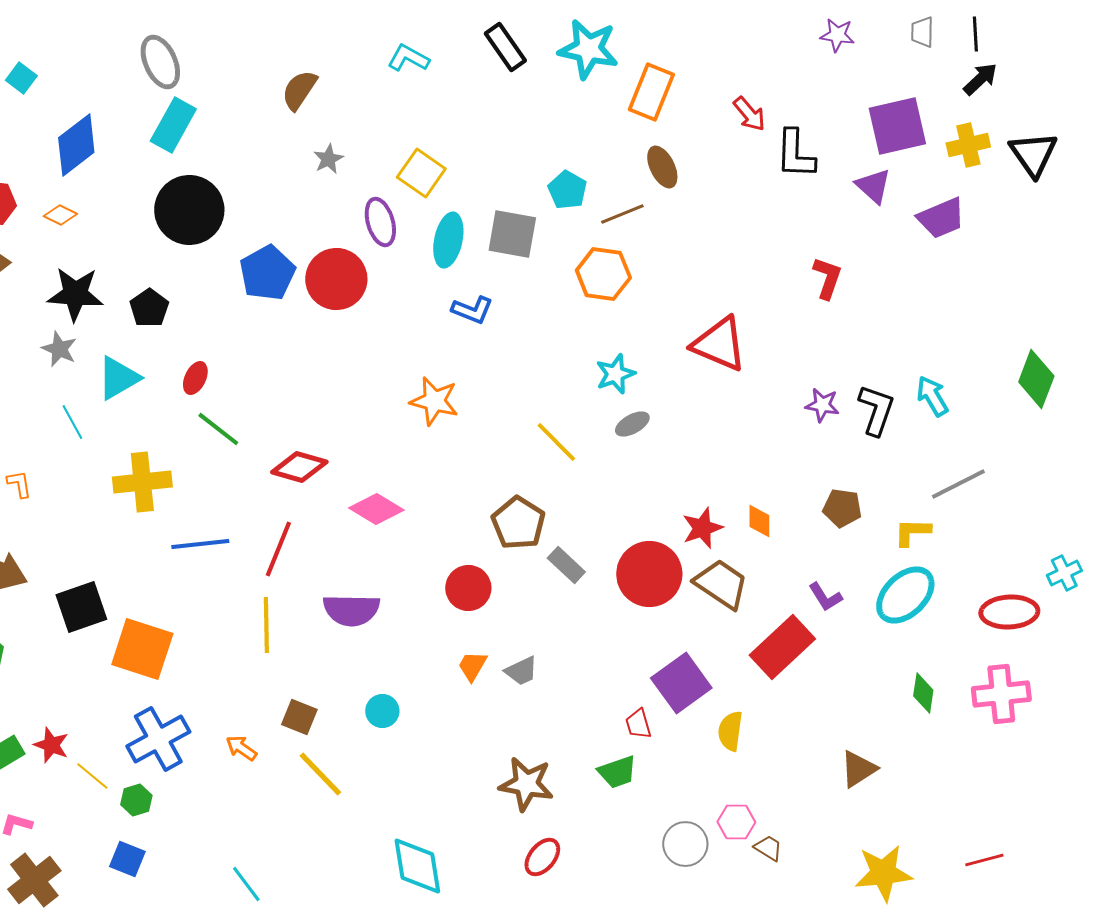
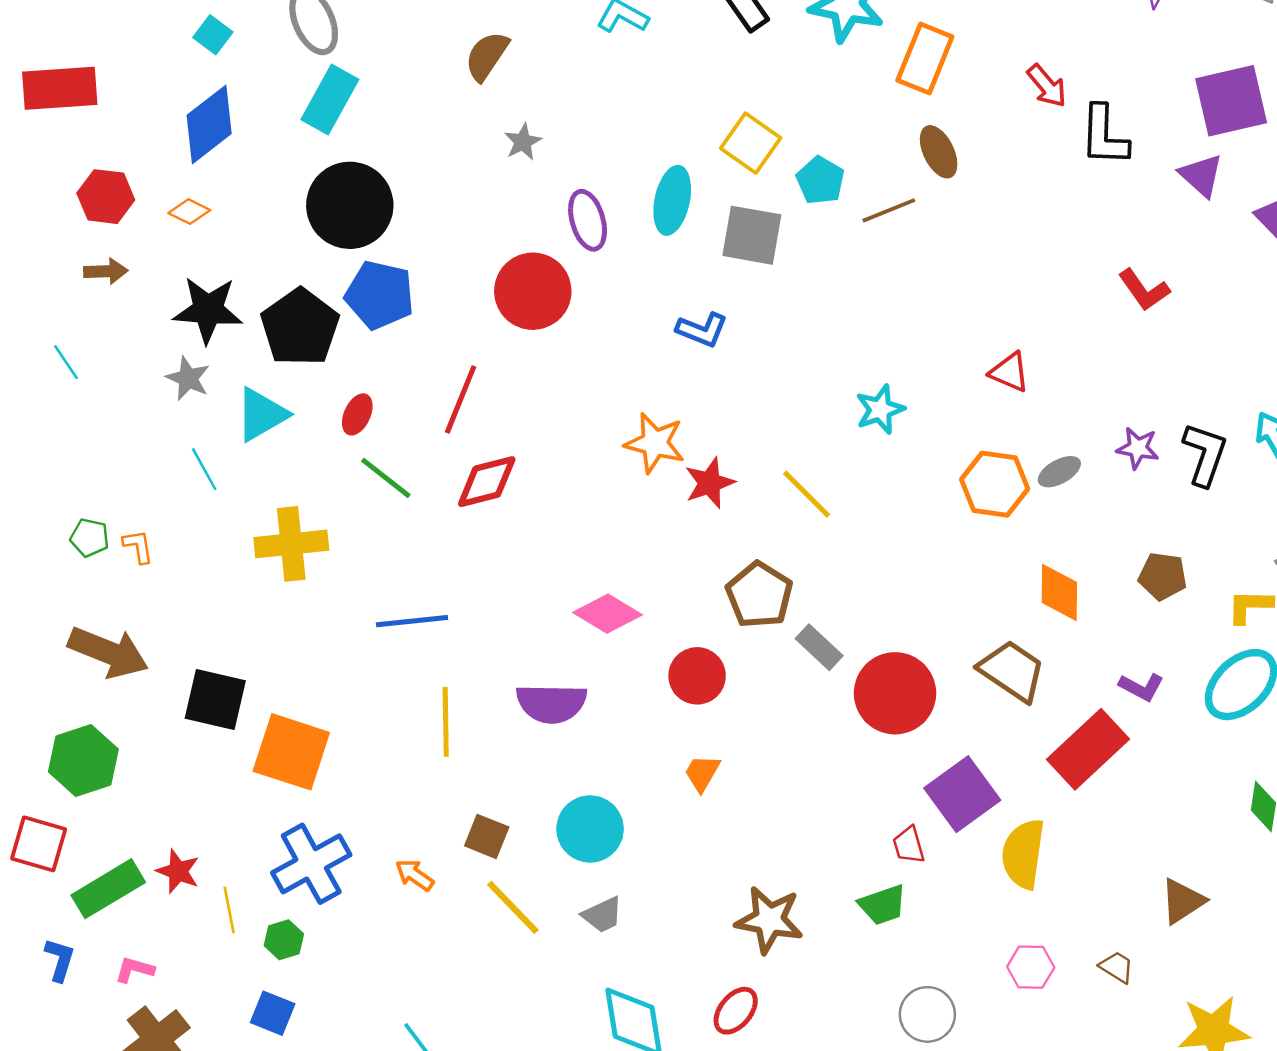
cyan square: (21, 78) -> (213, 35), moved
yellow square: (421, 173) -> (751, 143), moved
cyan ellipse: (448, 240) -> (672, 200), moved
blue pentagon: (267, 273) -> (380, 295), moved, turned -30
orange hexagon: (603, 274) -> (995, 484), moved
red L-shape: (827, 278) -> (1144, 290), turned 126
black pentagon: (149, 308) -> (300, 327), size x1.6
red triangle: (719, 344) -> (1010, 372), size x0.6
gray ellipse: (632, 424) -> (1059, 472), moved
red diamond: (299, 467) -> (487, 482), moved, turned -30
pink diamond: (376, 509) -> (607, 614), moved
orange diamond: (759, 521) -> (1059, 592), size x1.4
red star: (702, 528) -> (710, 483), moved
blue line: (200, 544) -> (412, 621), moved
red line: (278, 549) -> (461, 400), moved
red circle: (649, 574) -> (895, 693), moved
purple L-shape: (825, 597) -> (1141, 687), turned -30
black square: (81, 607) -> (215, 699), turned 32
gray trapezoid: (521, 671) -> (602, 915), moved
cyan circle: (382, 711) -> (590, 829), size x1.6
yellow semicircle: (730, 731) -> (1023, 854), size x1.4
yellow line: (92, 776) -> (229, 910), turned 39
gray circle: (685, 844) -> (927, 1014), moved
brown trapezoid: (768, 848) -> (1117, 967), moved
red ellipse: (542, 857) -> (736, 1011), moved

